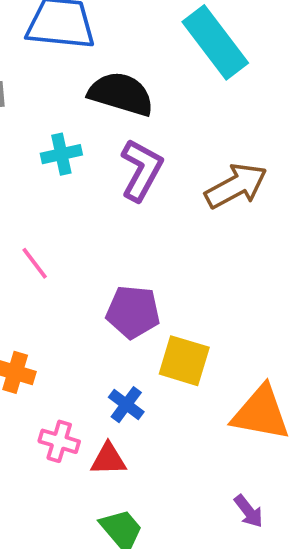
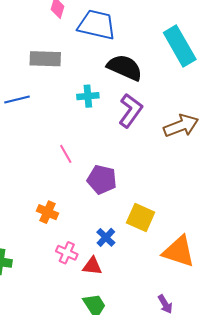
purple pentagon: (133, 312) -> (102, 180), moved

